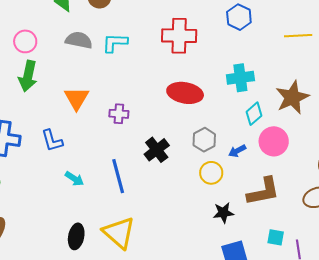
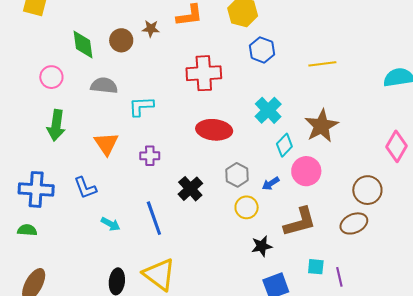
pink circle: (25, 41) -> (51, 77), moved
cyan L-shape: (115, 43) -> (141, 106), moved
cyan cross: (240, 78) -> (268, 110), turned -32

